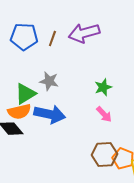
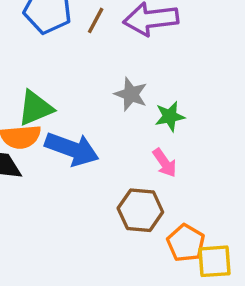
gray star: (49, 81) -> (131, 94), moved
brown hexagon: (104, 154) -> (140, 210), moved

